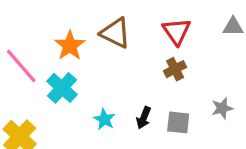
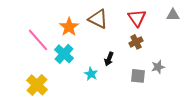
gray star: (222, 108) -> (158, 67), moved
black arrow: (144, 118) -> (109, 59), moved

